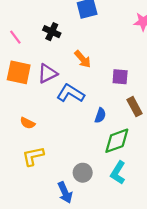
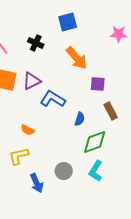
orange arrow: (83, 59) -> (77, 58), moved, size x1.4
orange semicircle: (28, 123) -> (28, 130), moved
blue arrow: (65, 193) -> (37, 183), moved

